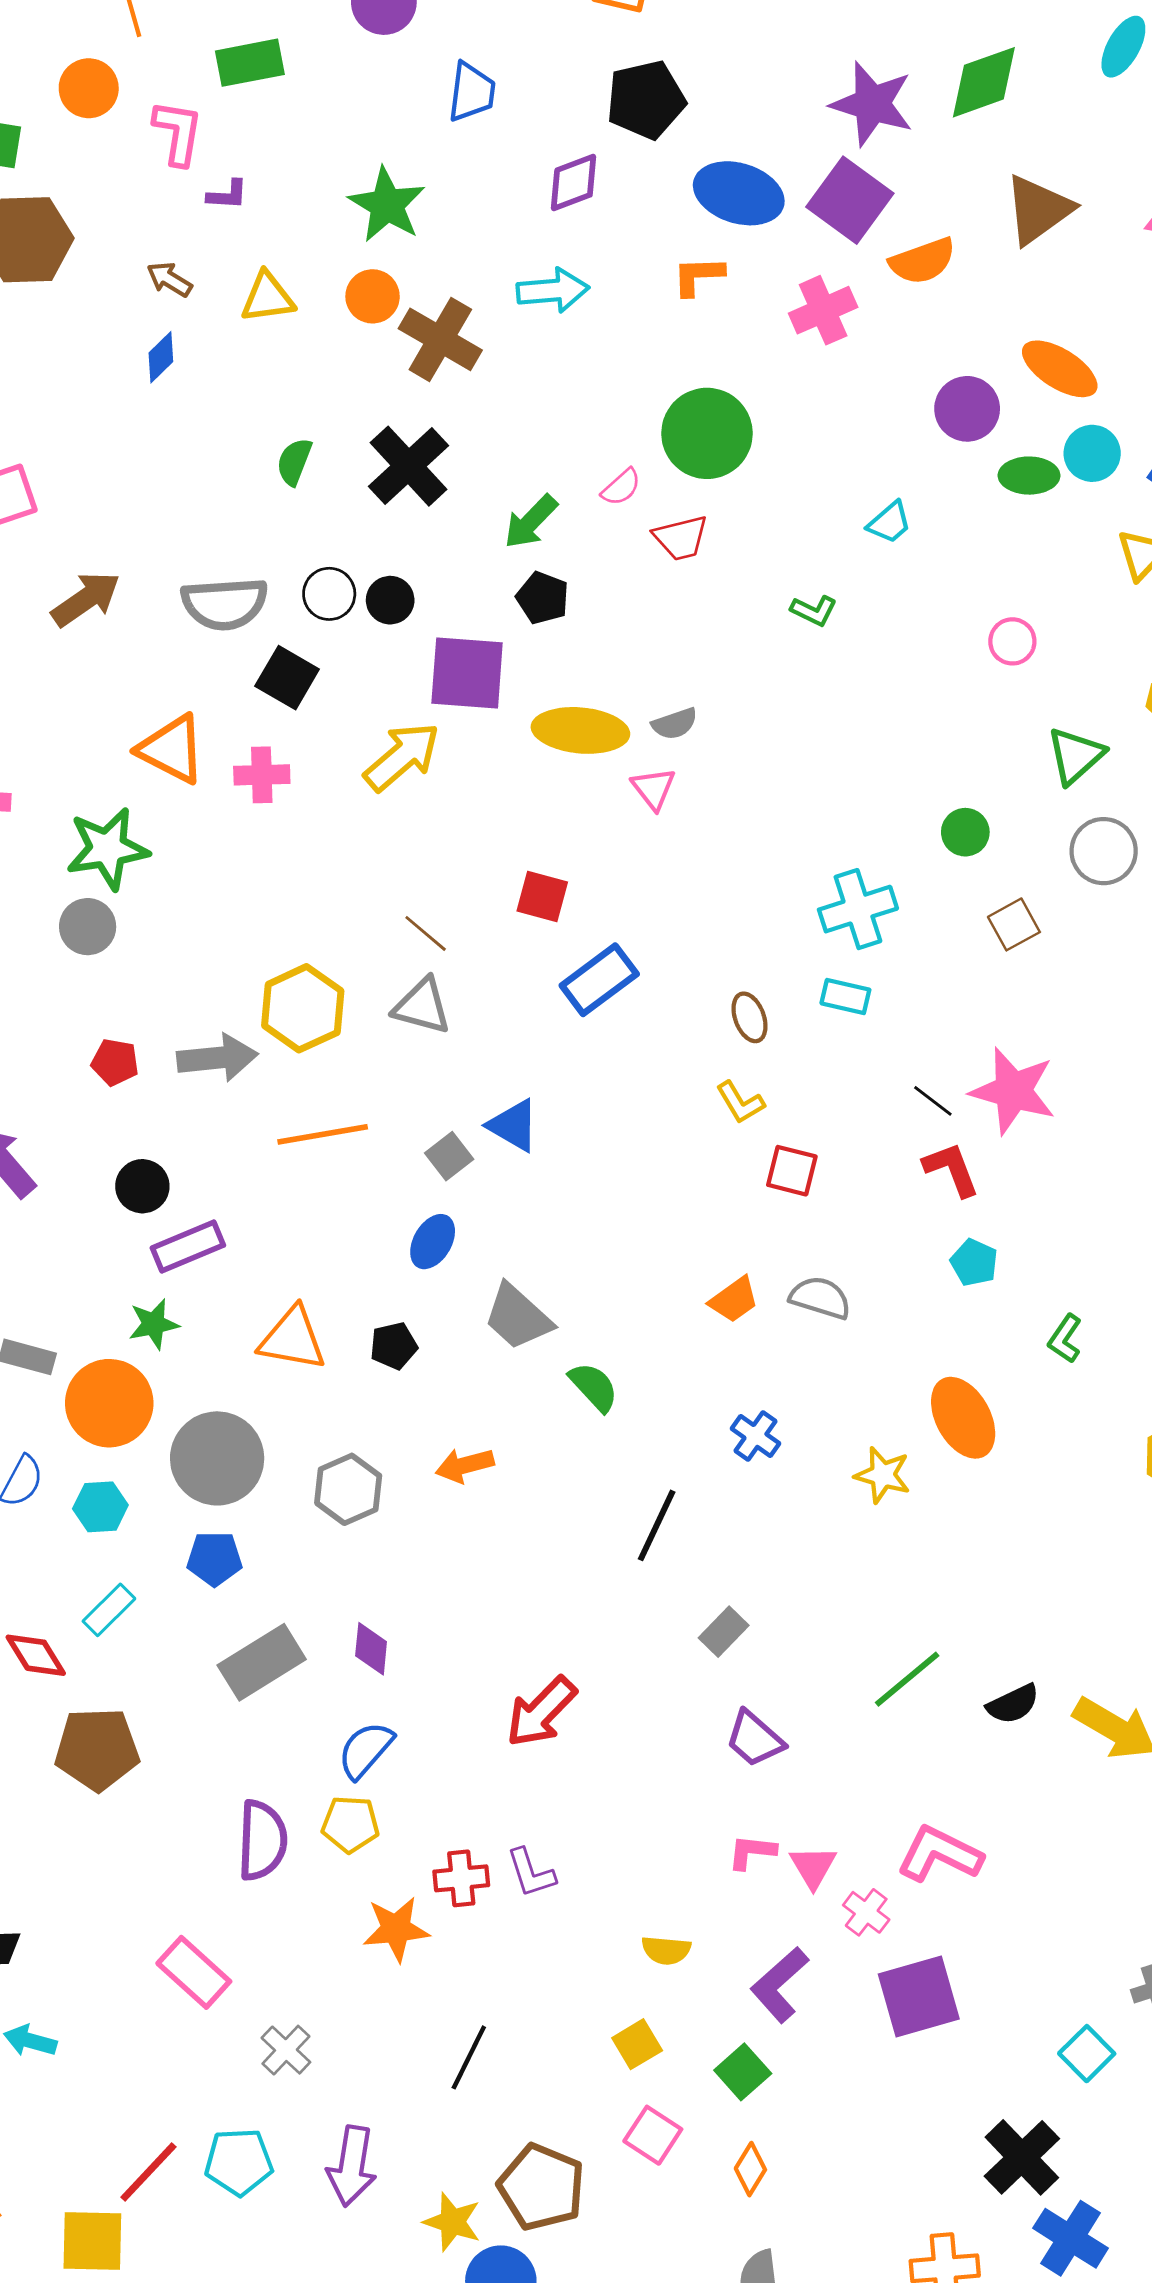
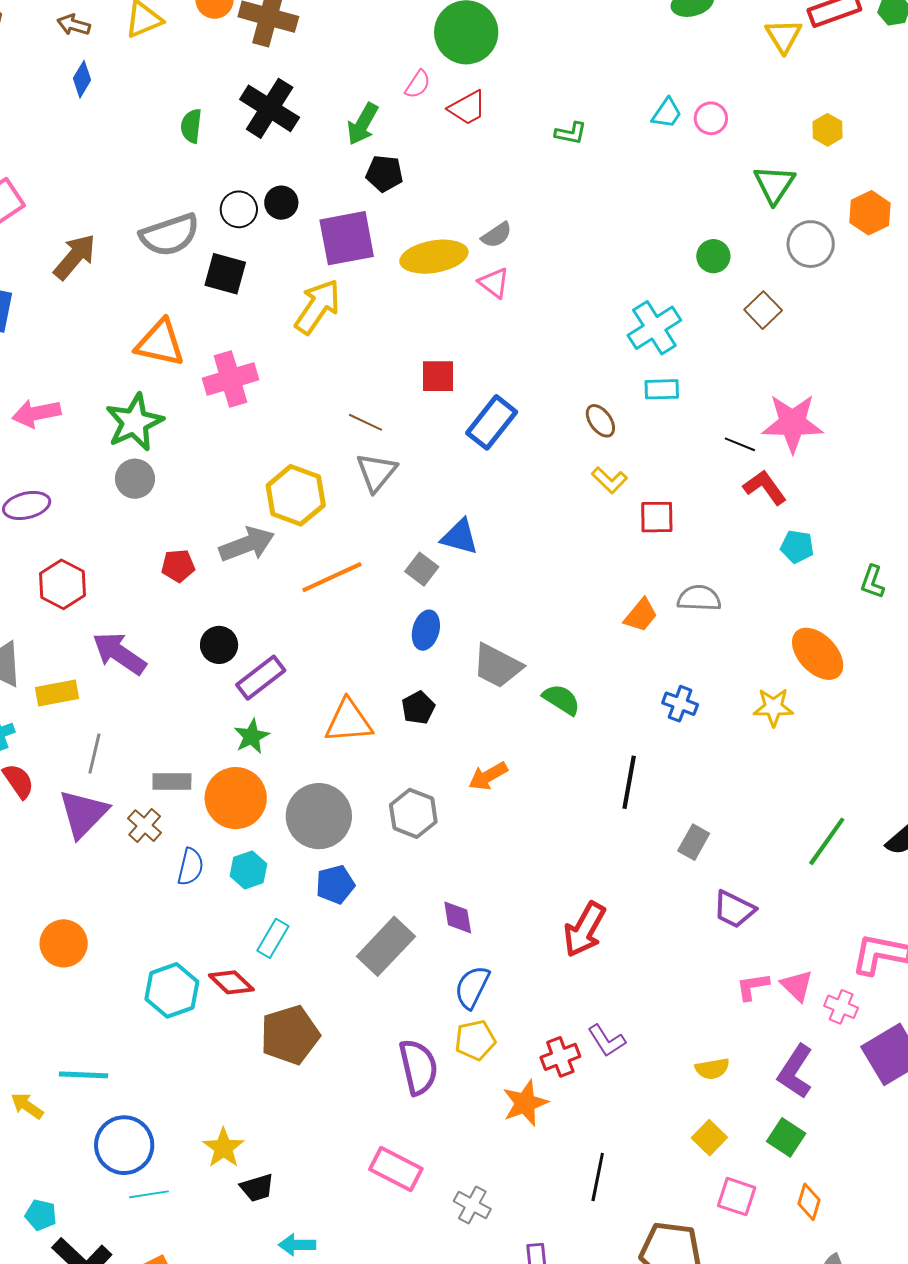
cyan trapezoid: (890, 523) -> (667, 113), moved
pink cross: (262, 775) -> (230, 379), moved, size x1.4
gray triangle: (422, 1006) -> (376, 472), turned -51

